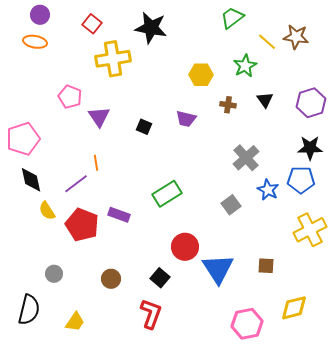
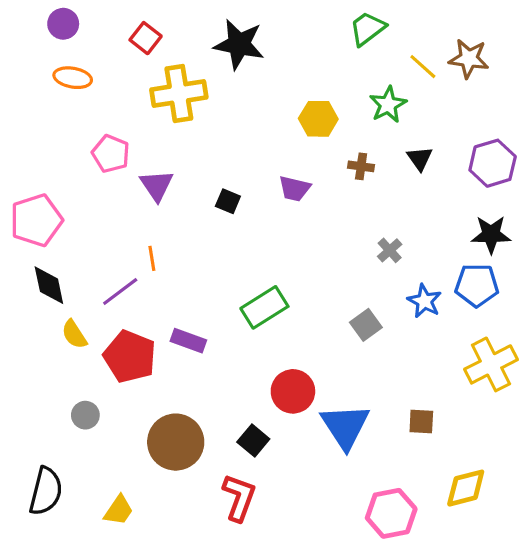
orange ellipse: (35, 42) -> (73, 78), moved
gray cross: (246, 158) -> (390, 250), size x0.6
gray circle: (54, 274) -> (85, 415), moved
brown circle: (111, 279) -> (176, 442), size x1.8

